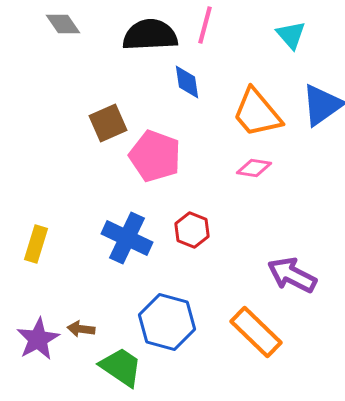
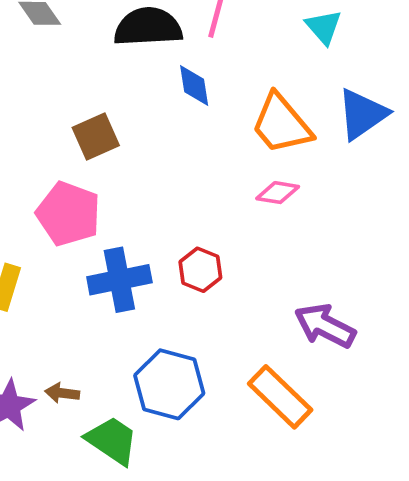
pink pentagon: (155, 156) -> (68, 214), moved
blue cross: (127, 238) -> (119, 280), turned -36

